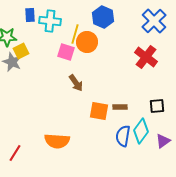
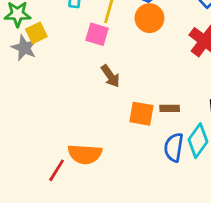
orange circle: (87, 42) -> (149, 18), moved
red line: (15, 153) -> (57, 170), moved

